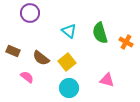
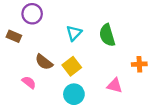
cyan triangle: (69, 31) -> (74, 33), turned 35
orange cross: (126, 42) -> (139, 64), moved, turned -32
brown rectangle: (13, 51) -> (14, 36), moved

